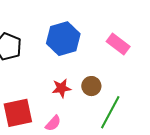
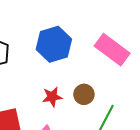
pink rectangle: (118, 44) -> (112, 50), size x1.4

